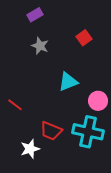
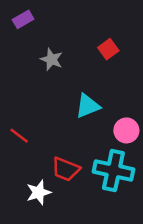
purple rectangle: (35, 15) -> (23, 19), moved

